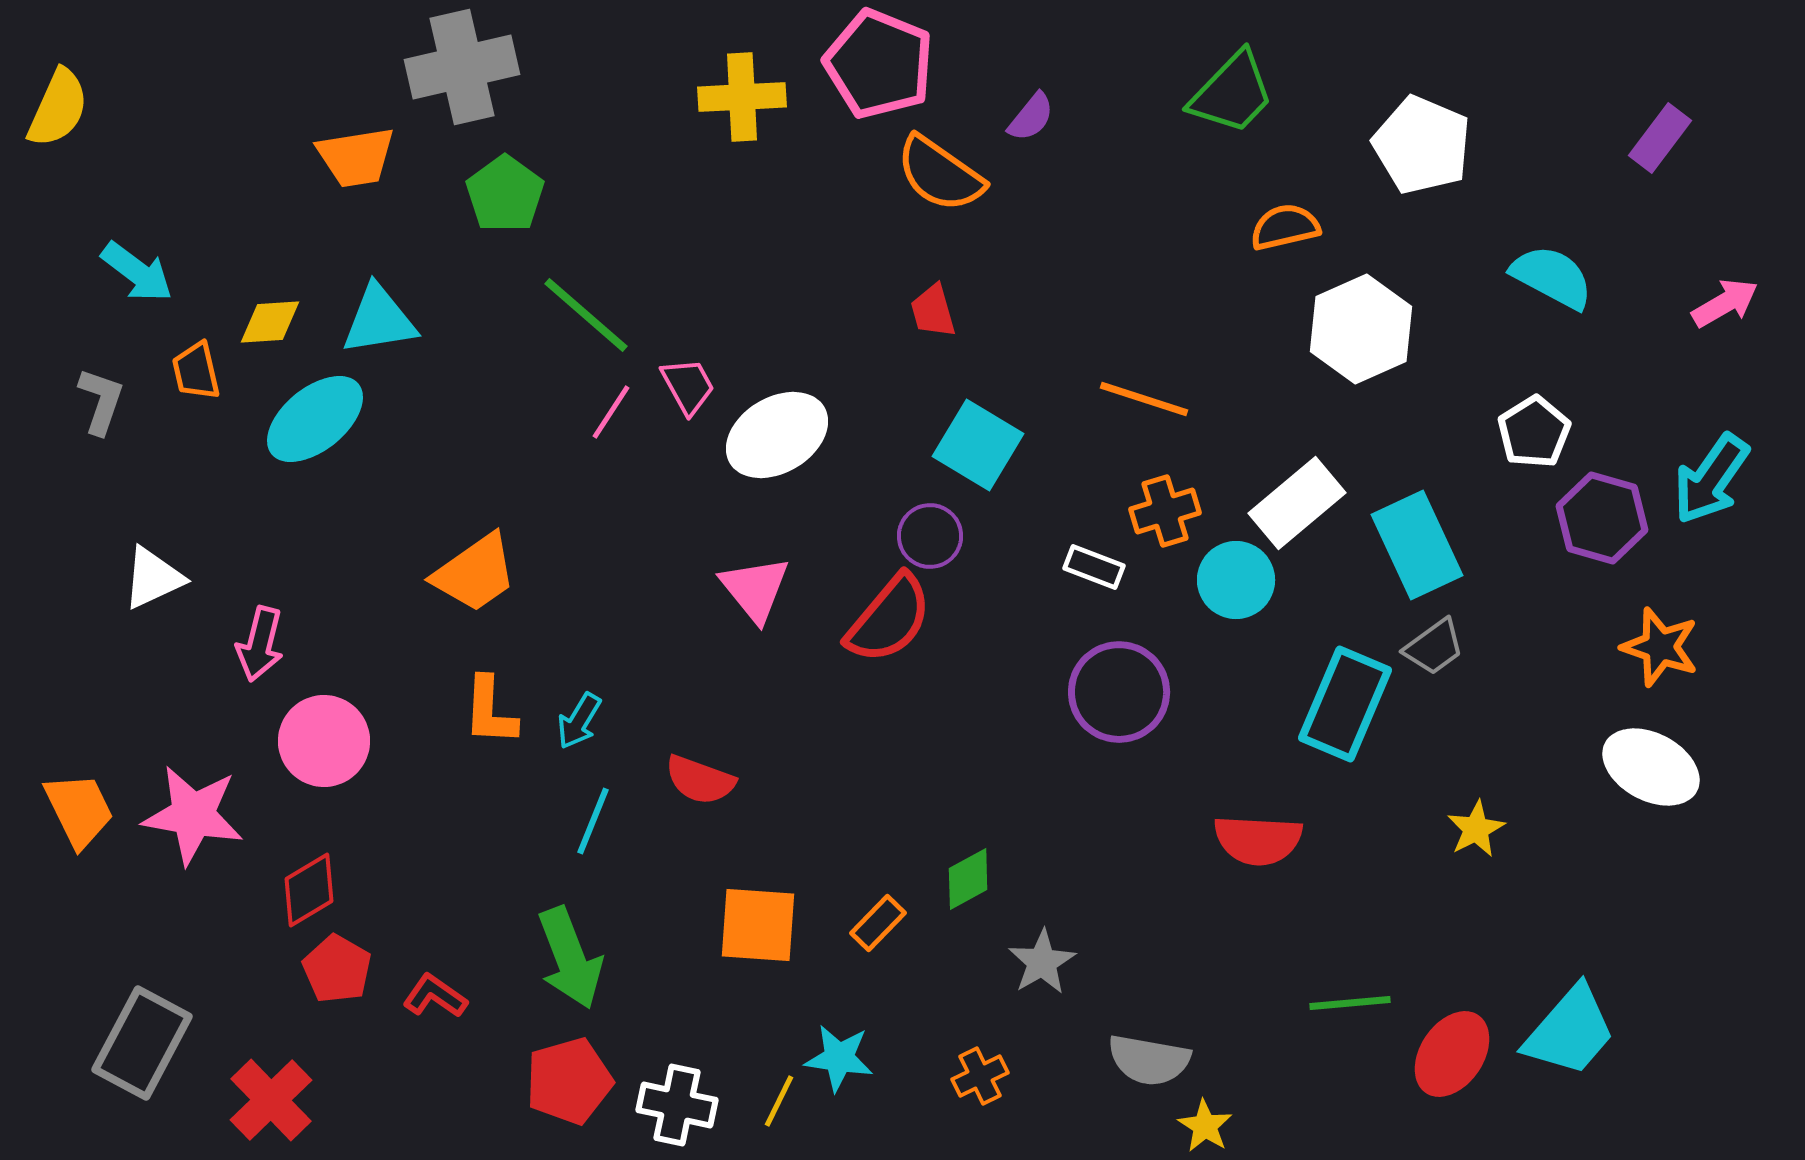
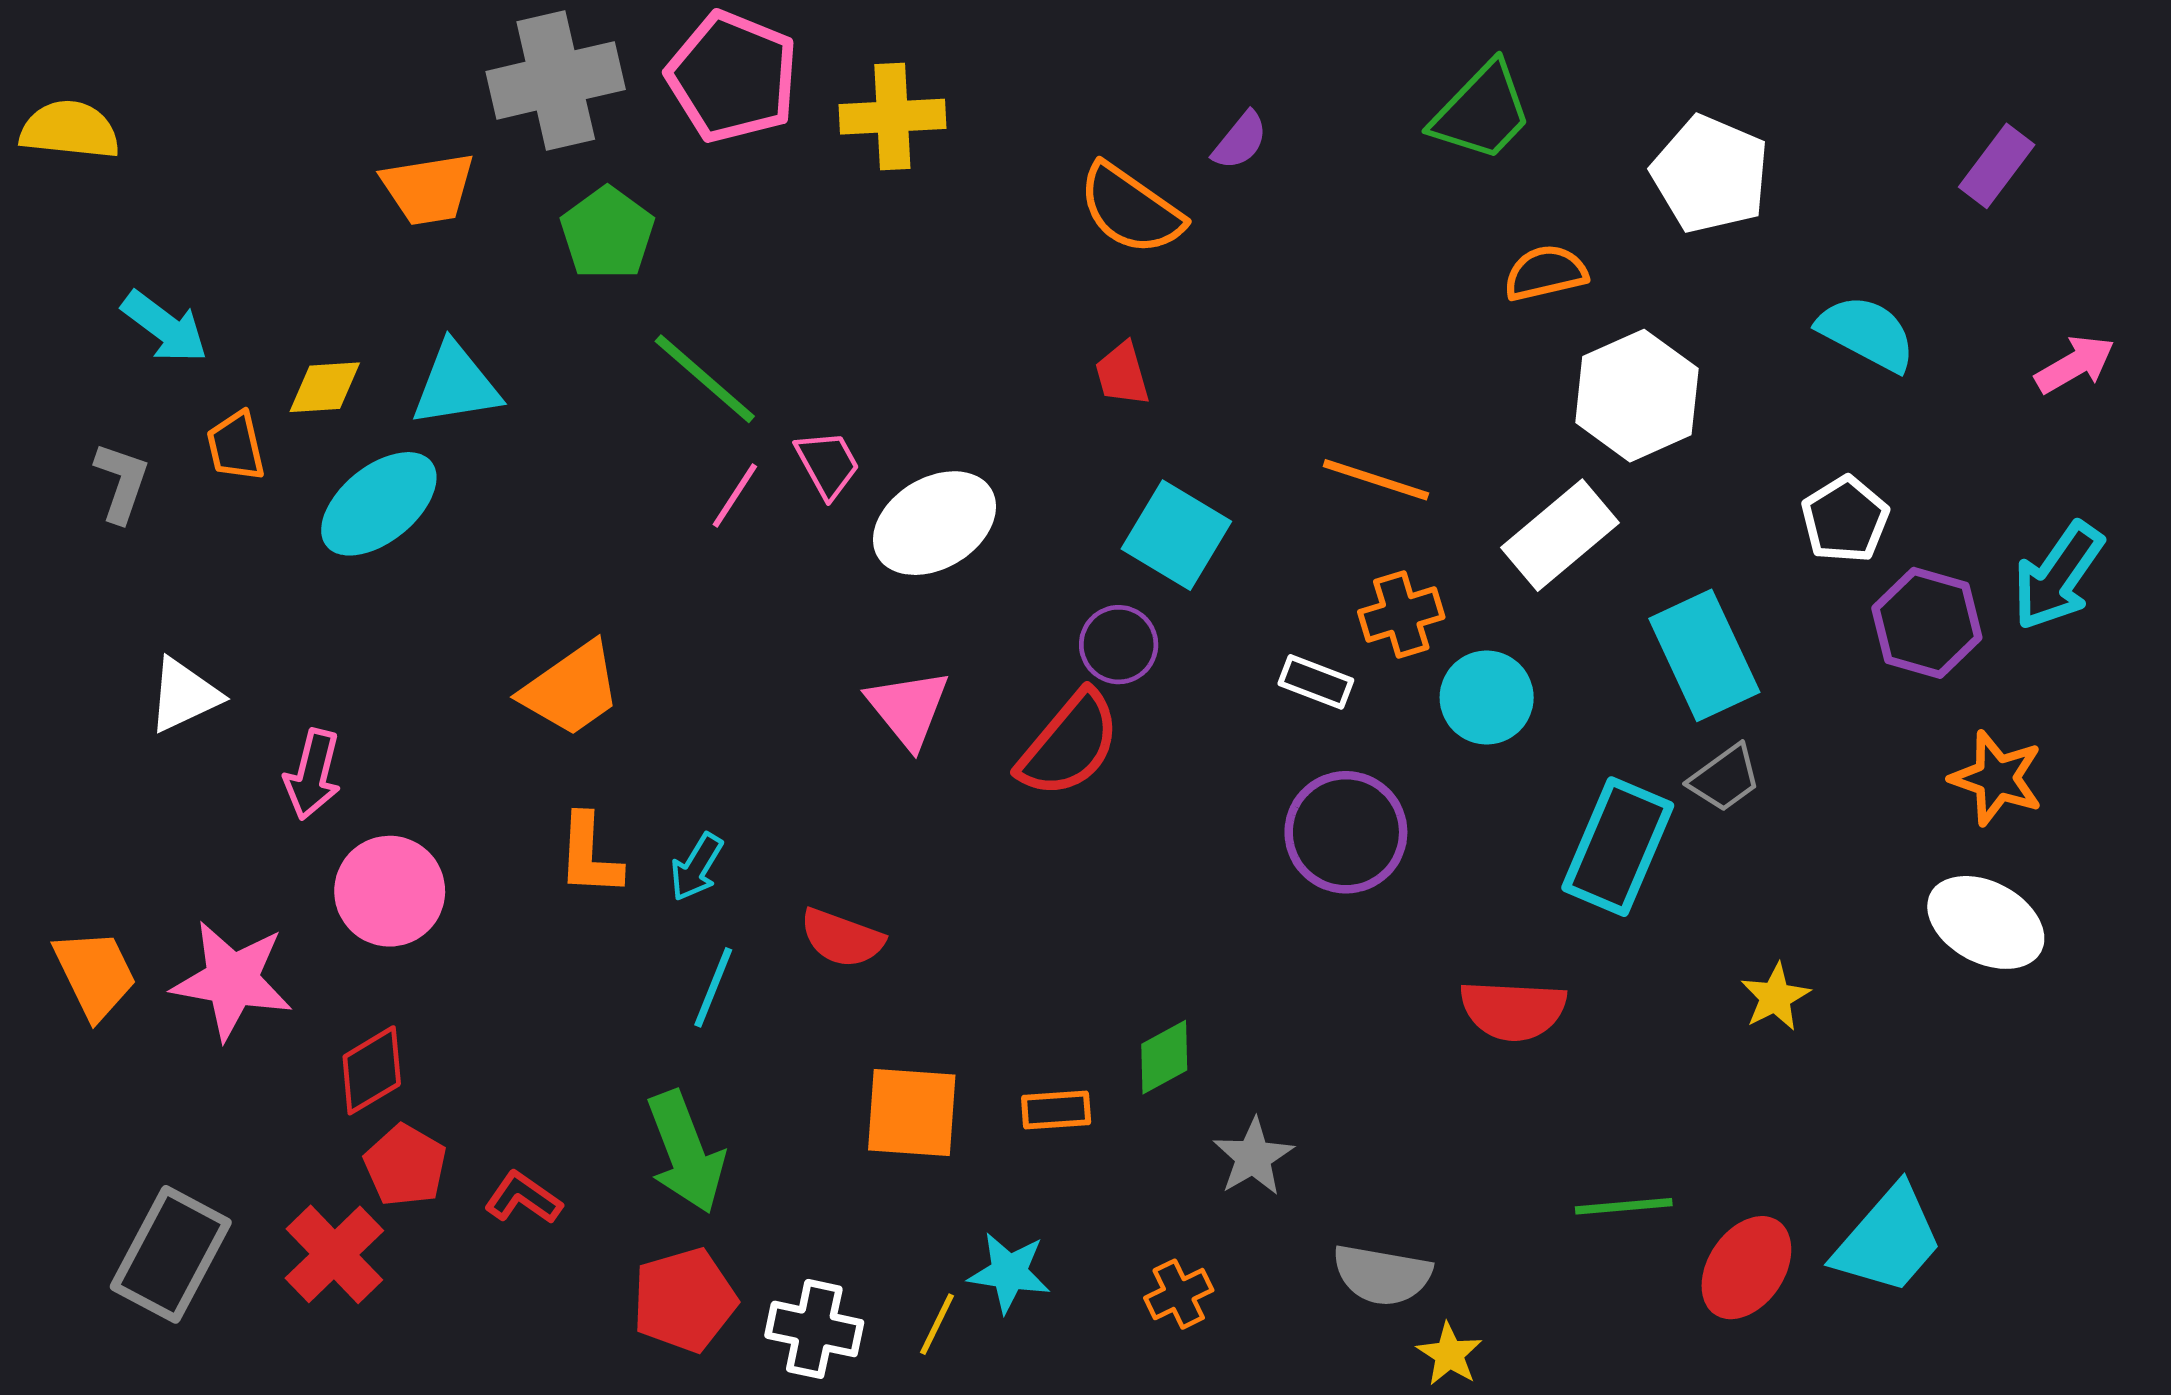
pink pentagon: (879, 64) -> (732, 77), moved
yellow semicircle: (58, 108) -> (70, 130), turned -108
white rectangle: (1297, 503) -> (1560, 535), moved
orange rectangle: (878, 923) -> (1056, 1110), turned 42
red cross: (271, 1100) -> (334, 1254), moved

